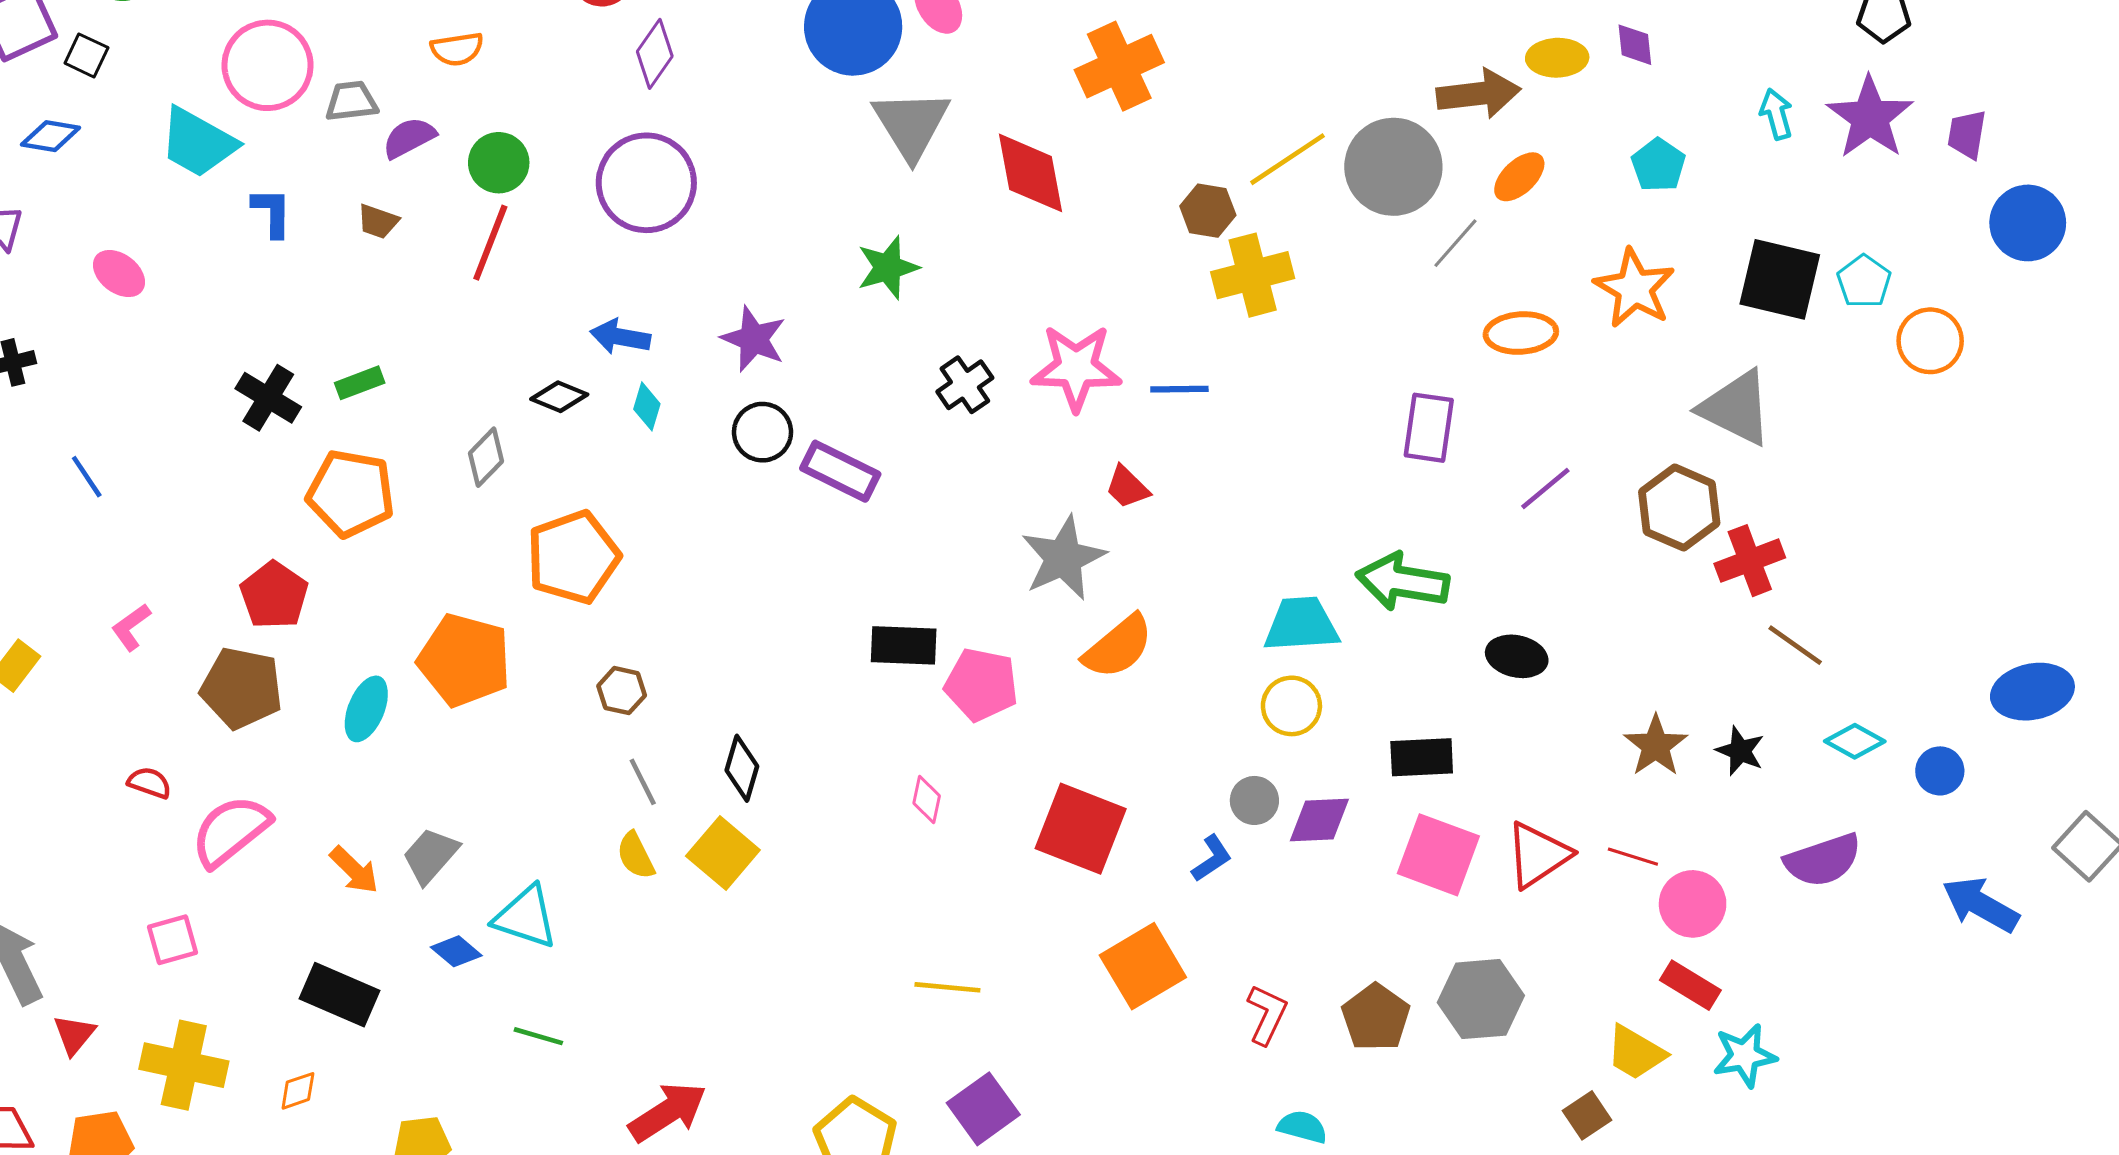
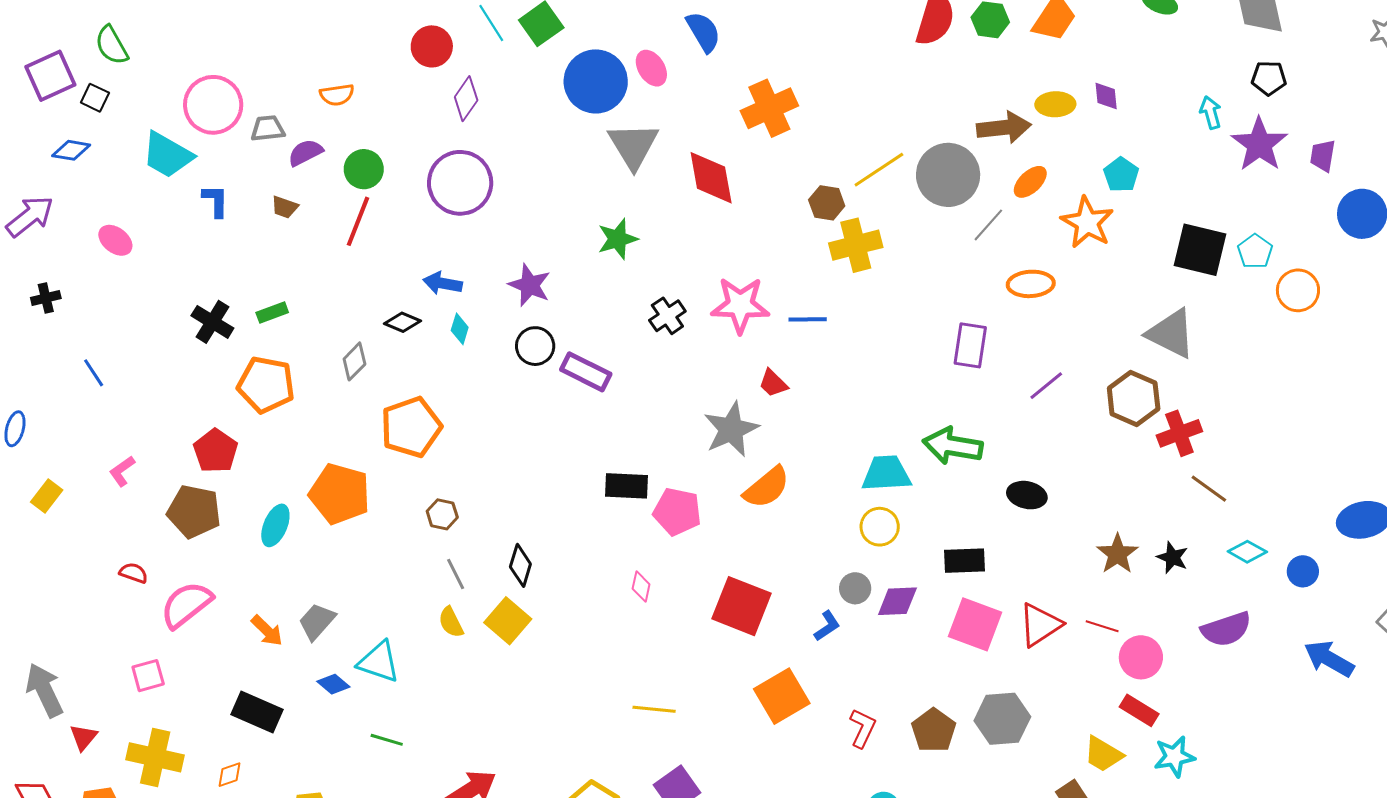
cyan arrow: (1776, 114) -> (1211, 112), moved
orange star: (1634, 288) -> (1087, 223), moved

